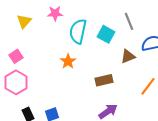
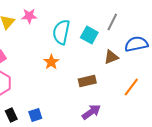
pink star: (55, 13) -> (29, 16), moved
gray line: (129, 21) -> (112, 22), turned 48

